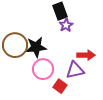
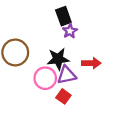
black star: (36, 47) -> (58, 59), moved
purple triangle: (75, 70) -> (67, 75), moved

